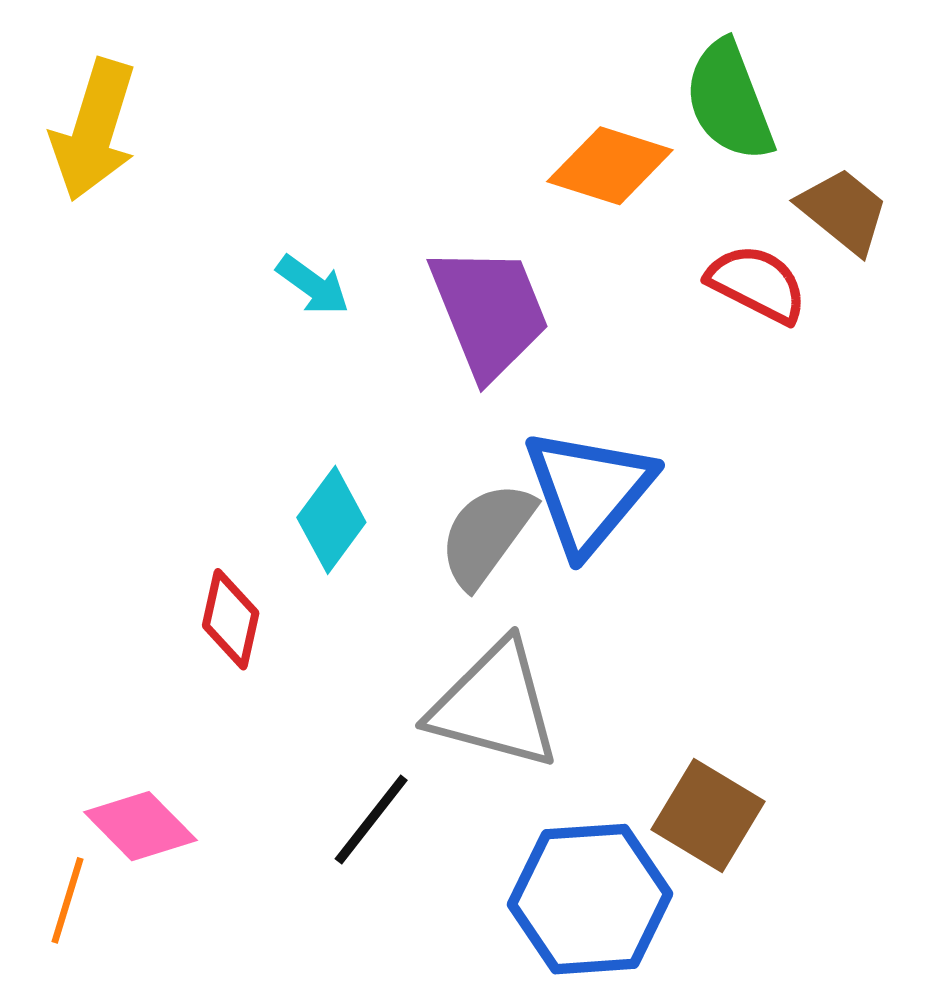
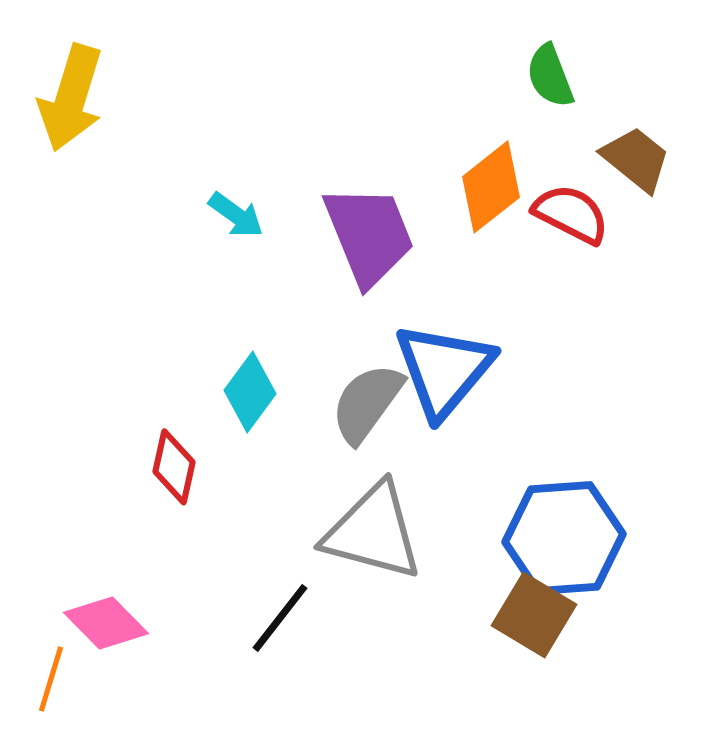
green semicircle: (729, 101) -> (550, 76), size x0.7
orange diamond: (610, 166) -> (491, 187), moved, turned -56
blue hexagon: (590, 899) -> (564, 538), moved

